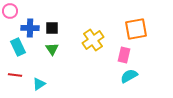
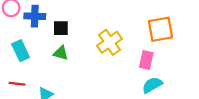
blue cross: (30, 28) -> (35, 16), moved
green triangle: (52, 49) -> (61, 53), turned -40

